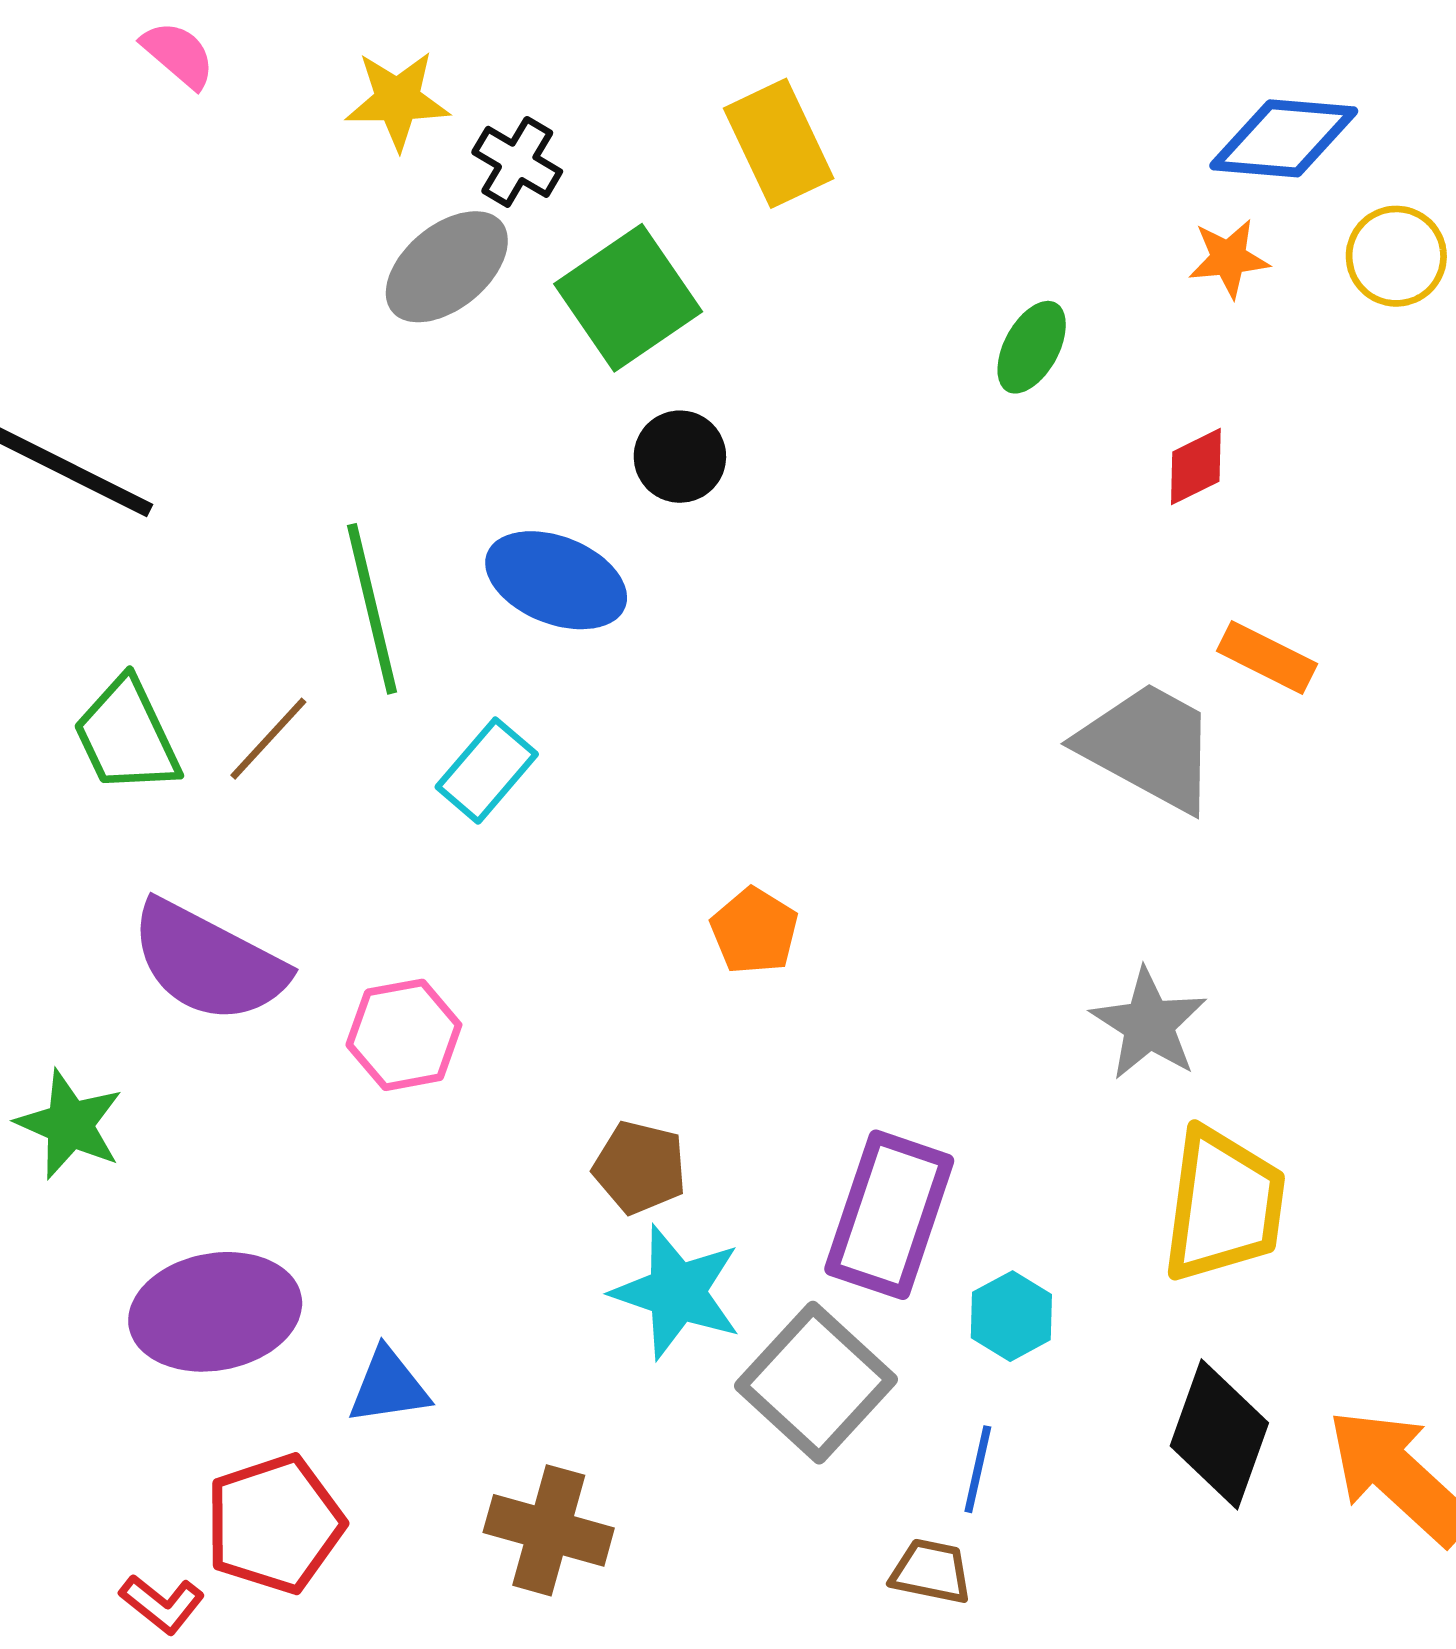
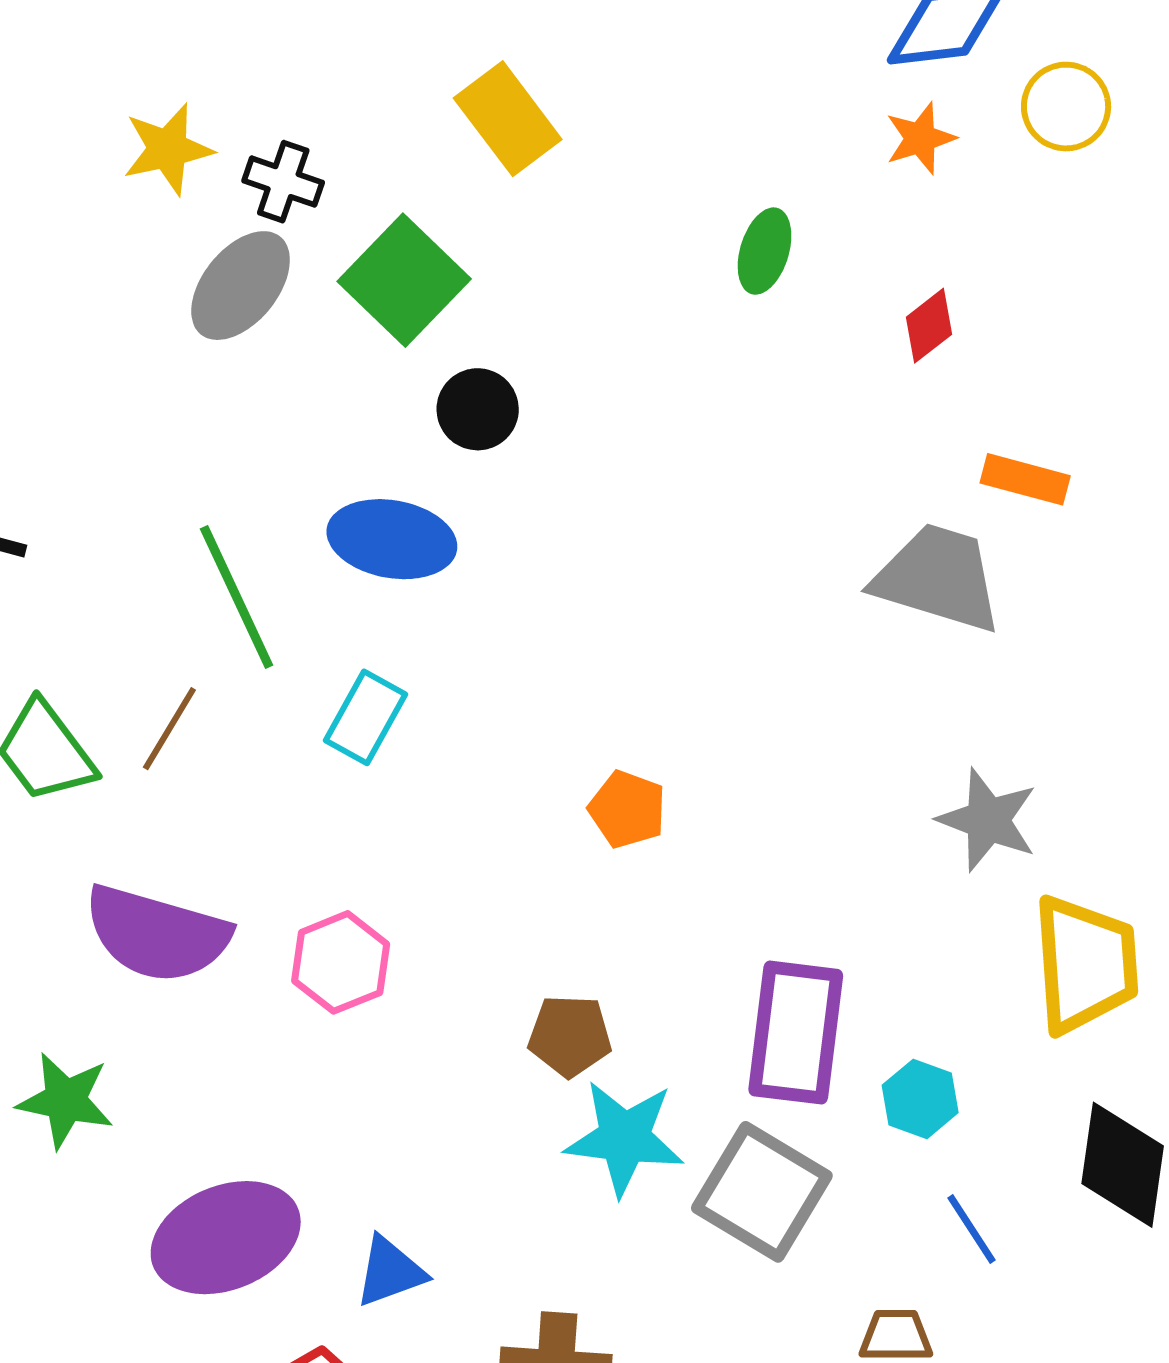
blue line: (978, 1469) -> (971, 1229), moved, turned -34

